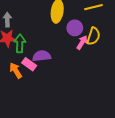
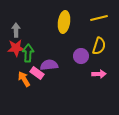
purple circle: (75, 28) -> (81, 56), moved
pink arrow: (82, 42) -> (99, 74), moved, turned 56

